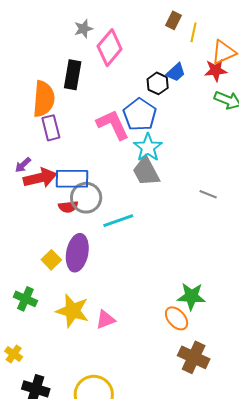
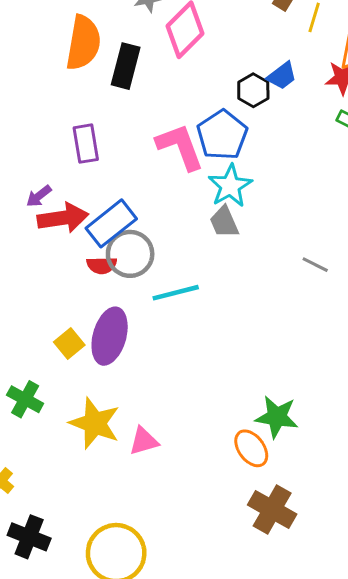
orange semicircle: (44, 99) -> (83, 43), moved
gray trapezoid: (146, 171) -> (224, 222), size x0.7
blue rectangle: (72, 179) -> (111, 223), turned -44

